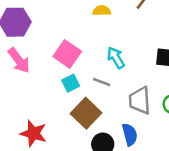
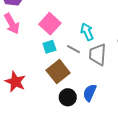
gray trapezoid: (140, 100) -> (98, 54), moved
blue semicircle: (130, 135) -> (90, 93), turned -150

